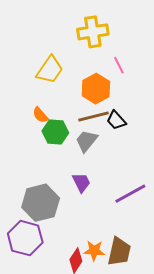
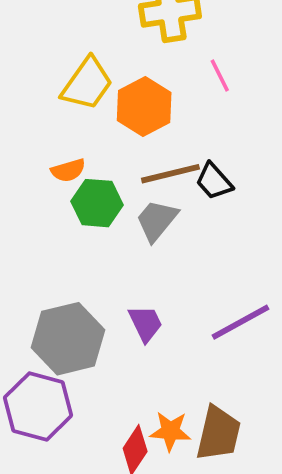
orange hexagon: (96, 89) -> (144, 107), moved
orange semicircle: (40, 115) -> (68, 170), turned -66
purple trapezoid: (81, 183) -> (145, 323), moved

